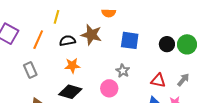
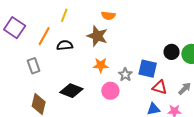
orange semicircle: (109, 13) -> (108, 16), moved
blue square: (130, 40) -> (148, 69), moved
black semicircle: (67, 41) -> (65, 45), moved
orange star: (72, 66) -> (101, 65), moved

